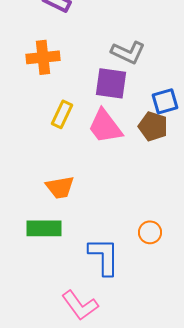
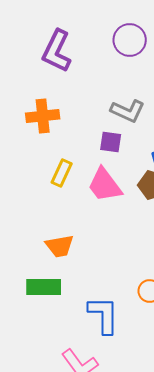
purple square: (111, 83) -> (111, 142), size x0.7

